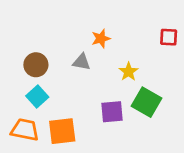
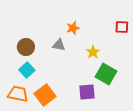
purple square: (112, 112) -> (87, 92), moved
orange square: (62, 131) -> (45, 95), turned -30

